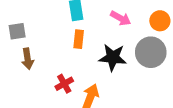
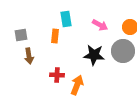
orange rectangle: (79, 39) -> (55, 36), moved
red cross: (64, 84) -> (57, 75), turned 32

